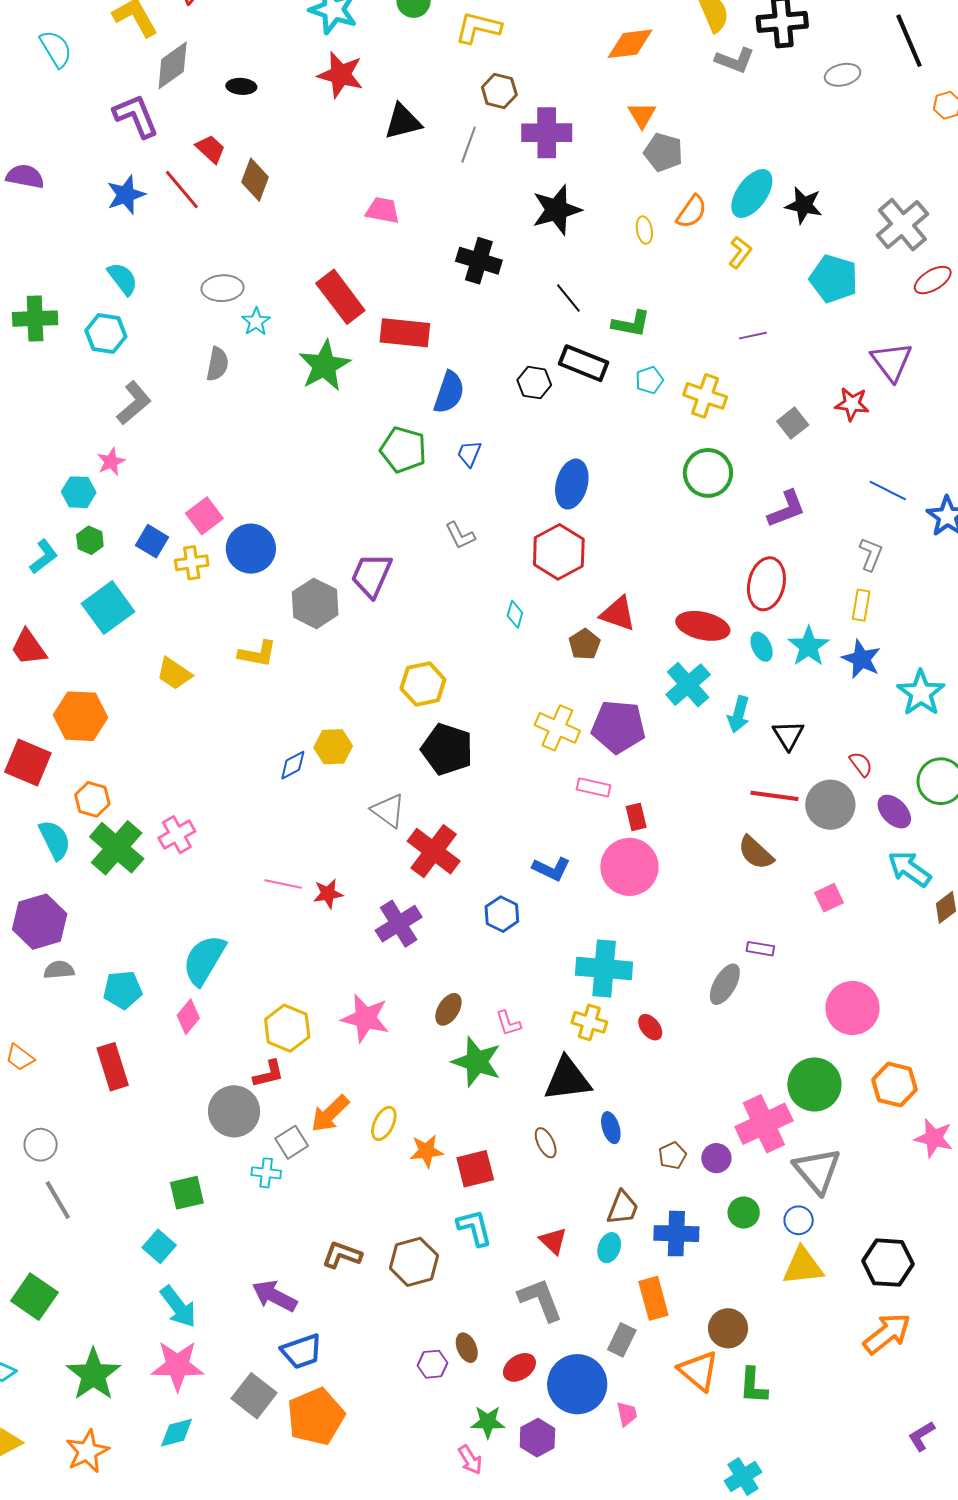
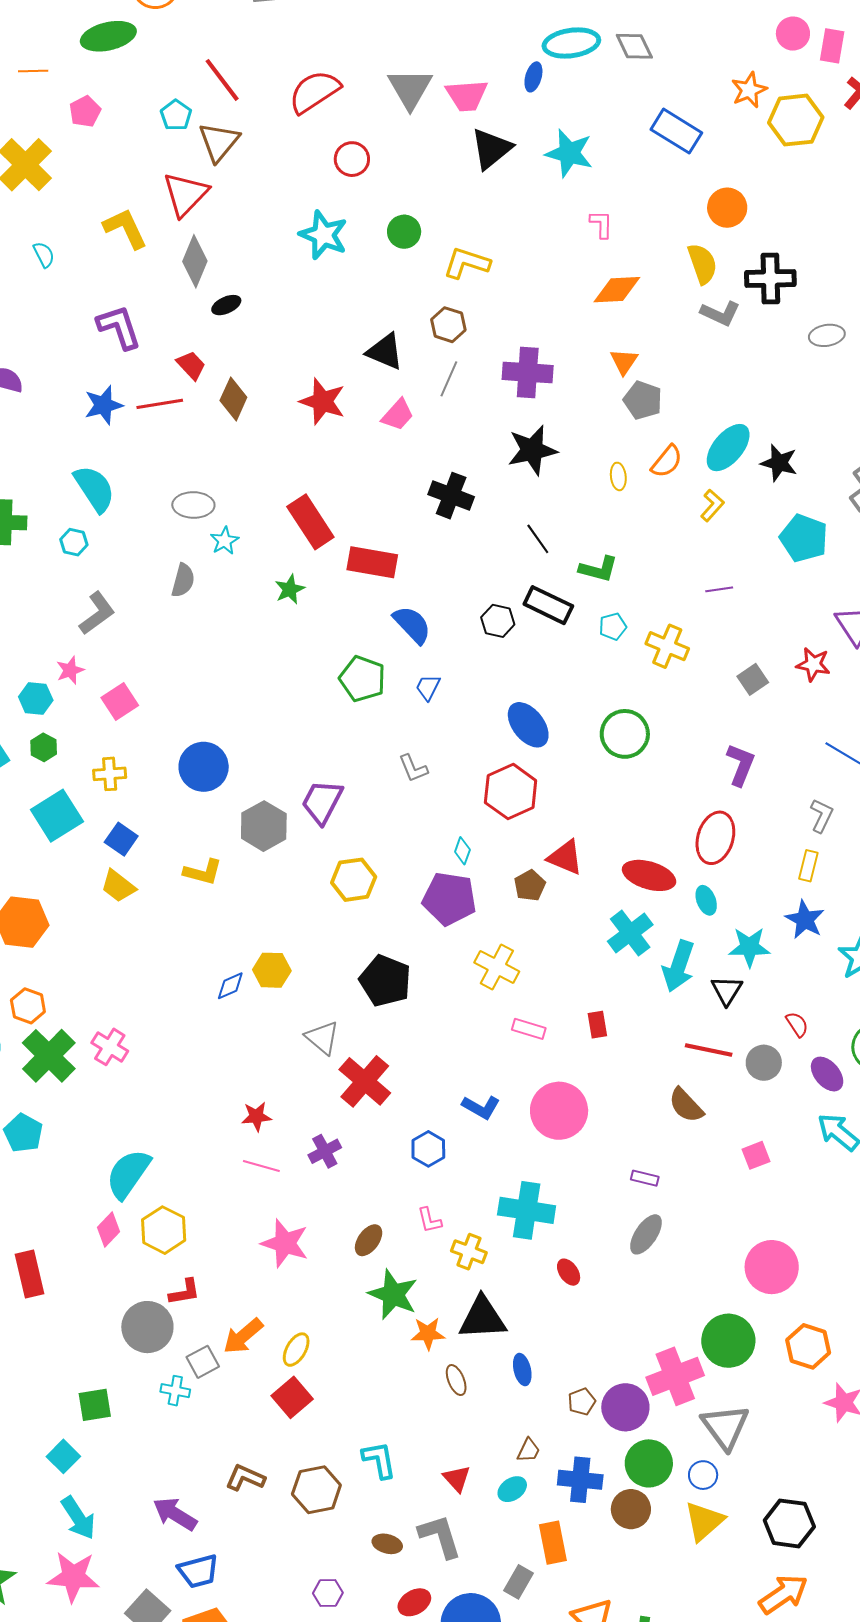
cyan semicircle: (56, 49) -> (44, 255), size x0.7
gray diamond: (173, 65) -> (195, 261), moved, turned -36
red star: (340, 75) -> (323, 401), moved
black ellipse: (241, 86) -> (226, 305), turned -32
brown hexagon: (499, 91) -> (448, 325), moved
black triangle: (403, 122) -> (385, 351), turned 33
red line: (182, 190) -> (160, 404), turned -63
pink trapezoid: (383, 210) -> (398, 415), moved, turned 117
cyan semicircle: (123, 279) -> (94, 489), size x1.4
cyan hexagon: (106, 334) -> (74, 542), size x0.7
green star: (324, 366) -> (290, 589), size x0.6
blue semicircle: (449, 392) -> (412, 625), turned -66
green circle: (708, 473) -> (625, 734), moved
blue ellipse: (572, 484) -> (528, 725), turned -57
purple L-shape: (786, 509) -> (741, 765), turned -51
pink square: (204, 516) -> (120, 702), moved
blue square: (152, 541) -> (121, 839), moved
yellow cross: (192, 563) -> (110, 774), moved
cyan star: (809, 646) -> (749, 947), moved, turned 30
yellow hexagon: (423, 684) -> (354, 880), moved
cyan arrow: (739, 714) -> (679, 966), size x1.4
purple pentagon: (618, 727) -> (449, 899), moved
gray circle: (830, 805) -> (764, 1063), size x0.7
red rectangle: (636, 817) -> (597, 1025), moved
pink cross: (177, 835) -> (110, 1047), turned -33
pink line: (283, 884) -> (261, 1166), moved
purple cross: (399, 924) -> (325, 1151), size x0.7
purple rectangle: (760, 949) -> (645, 1178), moved
cyan pentagon: (123, 990) -> (23, 1133), moved, turned 30
yellow cross: (589, 1022) -> (469, 1252), moved
pink L-shape: (508, 1023) -> (429, 1220), moved
yellow hexagon: (287, 1028) -> (164, 1230), moved
orange star: (426, 1151) -> (428, 1334), moved
purple circle: (716, 1158) -> (625, 1407), size x1.6
red square: (475, 1169) -> (292, 1397), moved, turned -30
brown trapezoid: (623, 1208) -> (528, 1450), size x0.7
green circle: (744, 1213) -> (649, 1463), size x1.5
cyan ellipse: (609, 1248) -> (512, 1489), turned 32
yellow triangle: (803, 1266) -> (704, 1521), turned -39
brown circle: (728, 1328) -> (631, 1509), moved
brown ellipse: (467, 1348) -> (387, 1544), moved, turned -56

